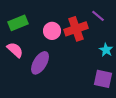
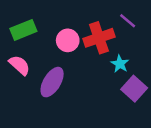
cyan star: (106, 50) -> (120, 64), moved
purple square: (103, 79) -> (134, 89), moved, turned 30

